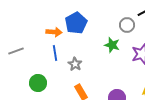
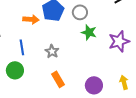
gray circle: (127, 25) -> (80, 12), moved
blue line: (55, 53) -> (22, 47), moved

